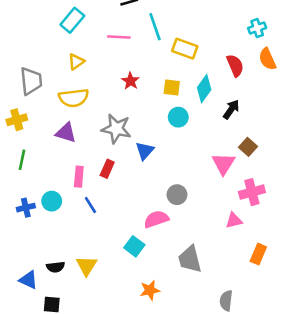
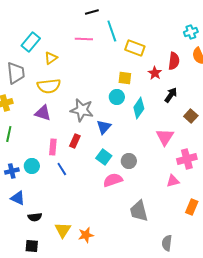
cyan rectangle: (72, 20) -> (31, 42), moved
red semicircle: (235, 65) -> (174, 61), turned 30
red star: (130, 81) -> (155, 73), moved
cyan diamond: (204, 89) -> (139, 108), moved
cyan circle: (178, 117) -> (117, 97), moved
brown square: (248, 147) -> (191, 116), moved
cyan square: (134, 246) -> (104, 157), moved
yellow triangle: (87, 266) -> (63, 230), moved
blue triangle: (28, 280) -> (18, 198), moved
orange star: (150, 290) -> (86, 235), moved

